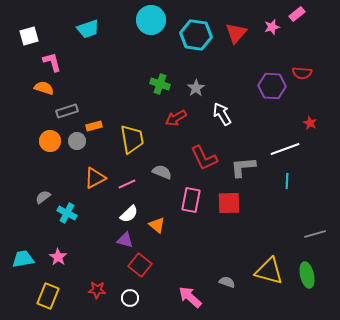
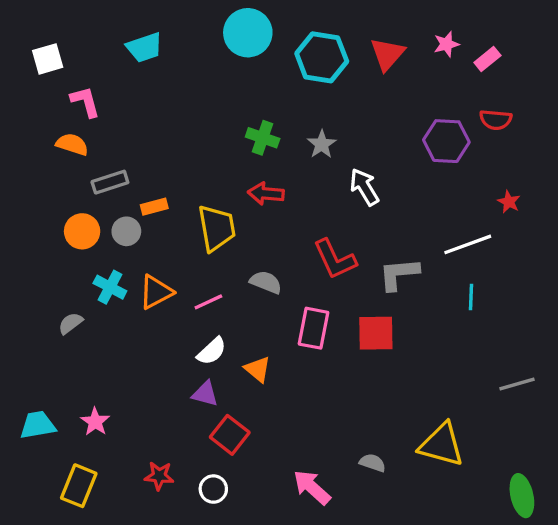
pink rectangle: (297, 14) -> (487, 59), moved
red arrow: (176, 118) -> (266, 194), moved, turned 35
cyan cross: (67, 213) -> (110, 287), moved
green ellipse: (307, 275) -> (522, 496), moved

